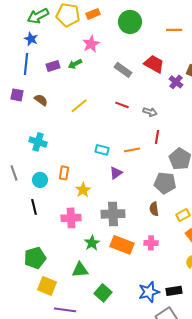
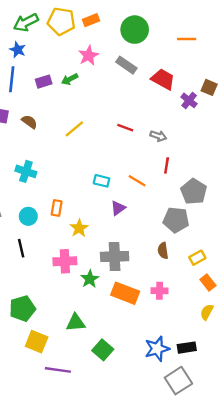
gray rectangle: (123, 70) -> (126, 65), moved
orange line: (132, 150) -> (137, 181), turned 42
green star: (92, 243) -> (90, 279), moved

